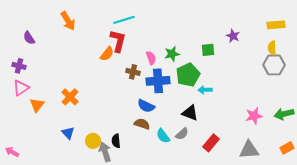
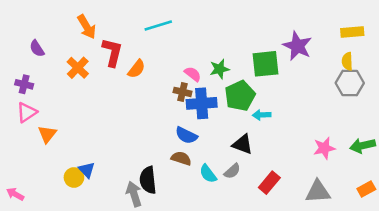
purple star: (233, 36) -> (297, 46), size x1.6
red L-shape: (118, 41) -> (112, 52), moved
green square: (208, 50) -> (265, 64), size x1.6
pink semicircle: (151, 58) -> (193, 74), turned -32
brown cross: (133, 72) -> (182, 92), moved
orange cross: (70, 97) -> (78, 68), moved
yellow circle: (93, 141) -> (74, 177), moved
black semicircle: (116, 141) -> (148, 180), size x1.5

